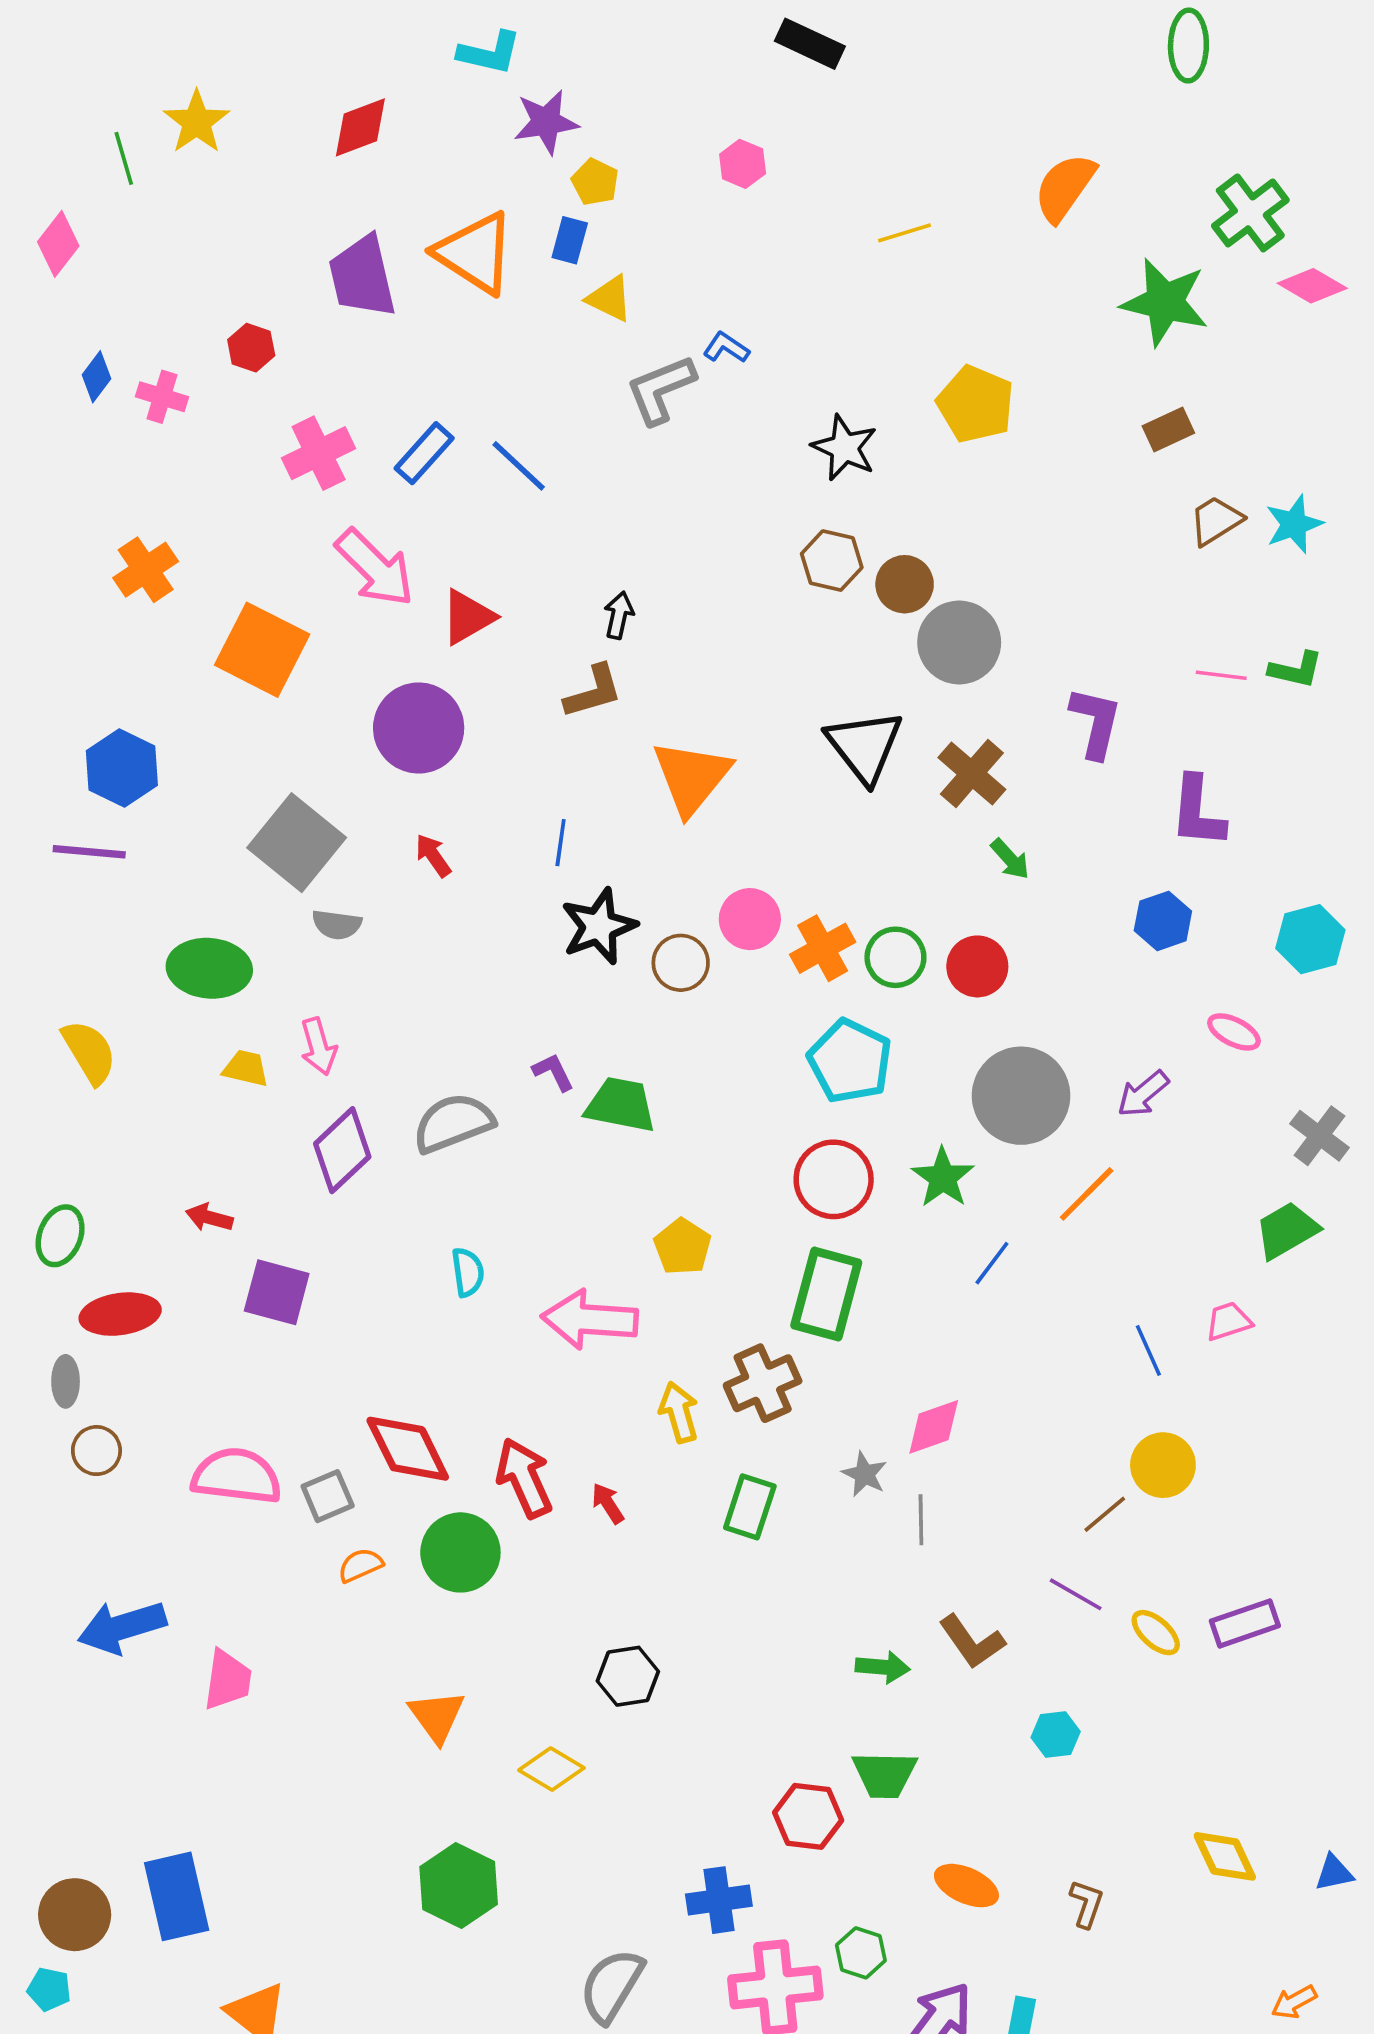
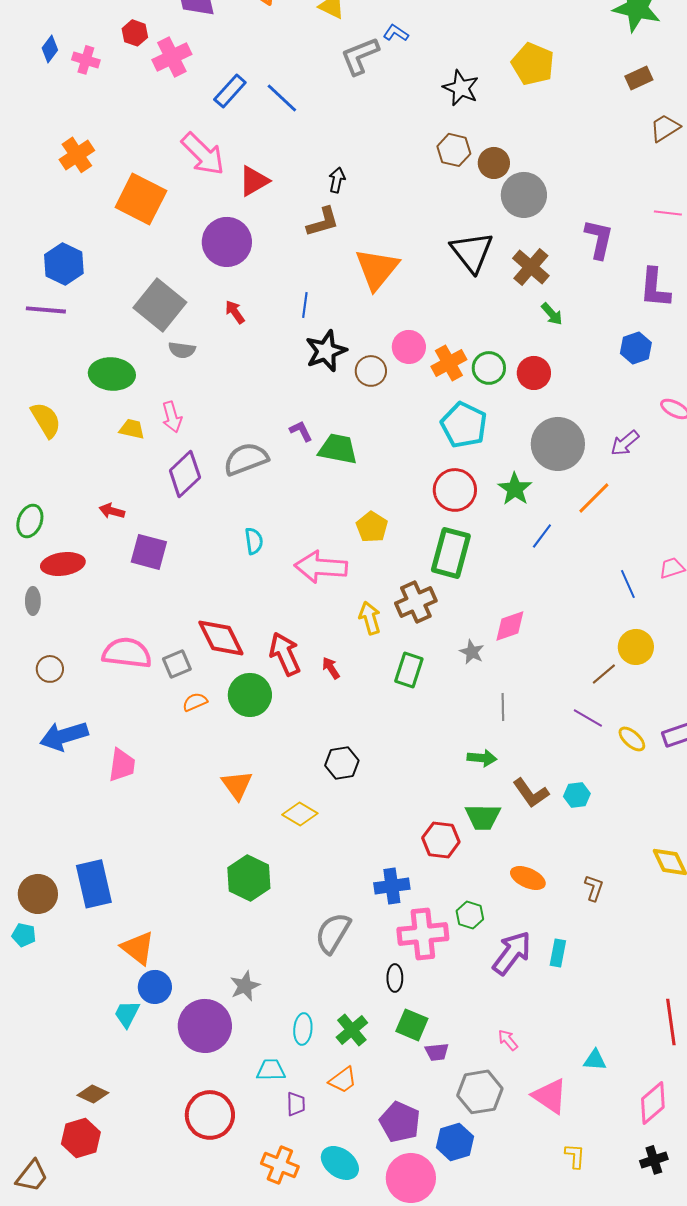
pink cross: (319, 453) -> (172, 57), moved
brown circle: (96, 1451) -> (50, 669), moved
gray line: (921, 1520) -> (503, 707), moved
brown L-shape: (972, 1642) -> (531, 793), moved

